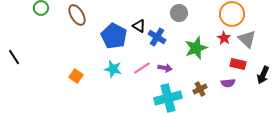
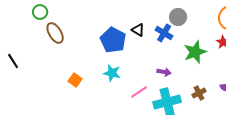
brown ellipse: (77, 15) -> (55, 33), moved
blue cross: (157, 37) -> (164, 33), moved
pink line: (142, 68) -> (139, 92), moved

